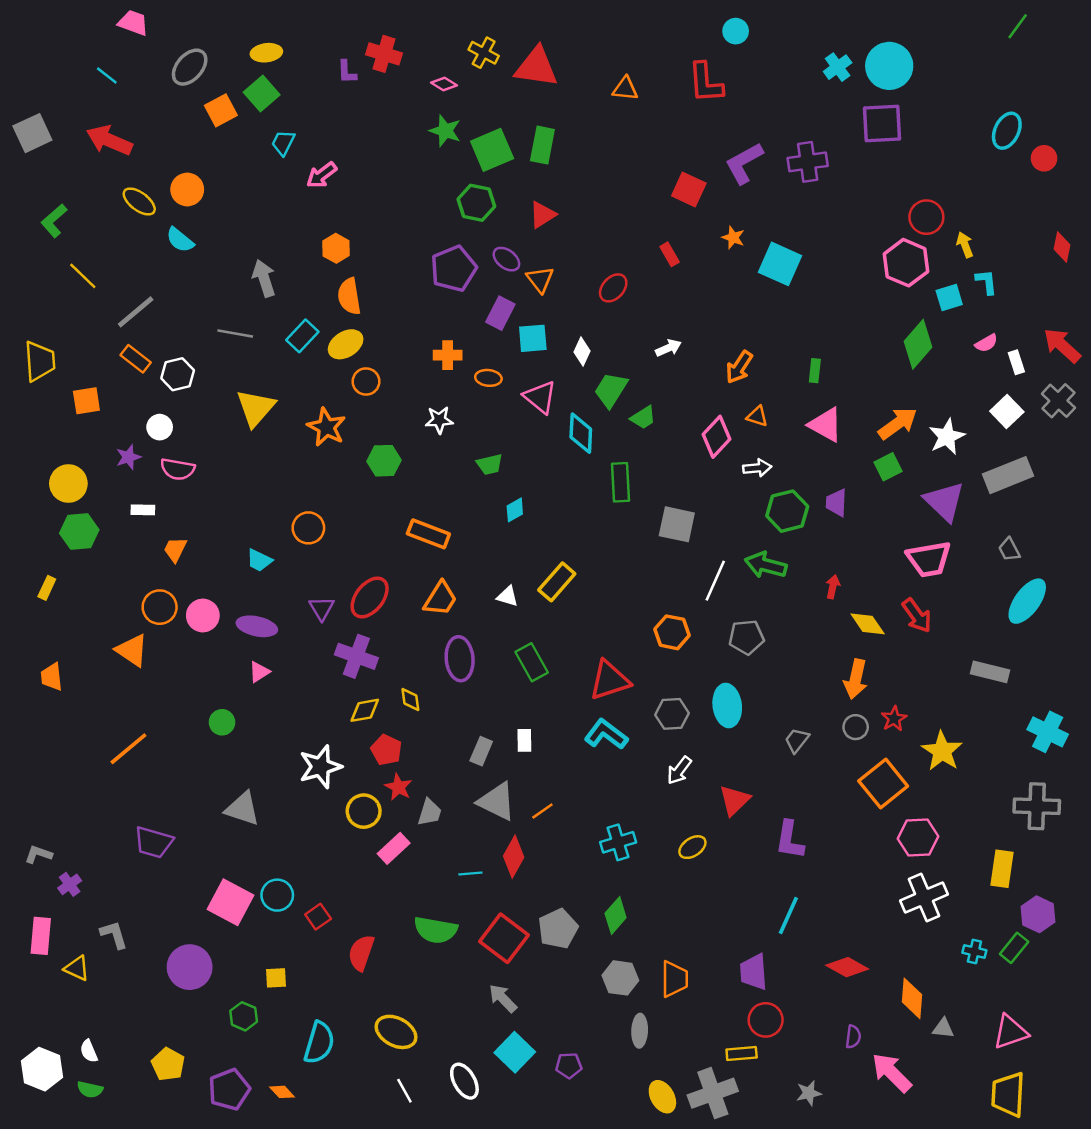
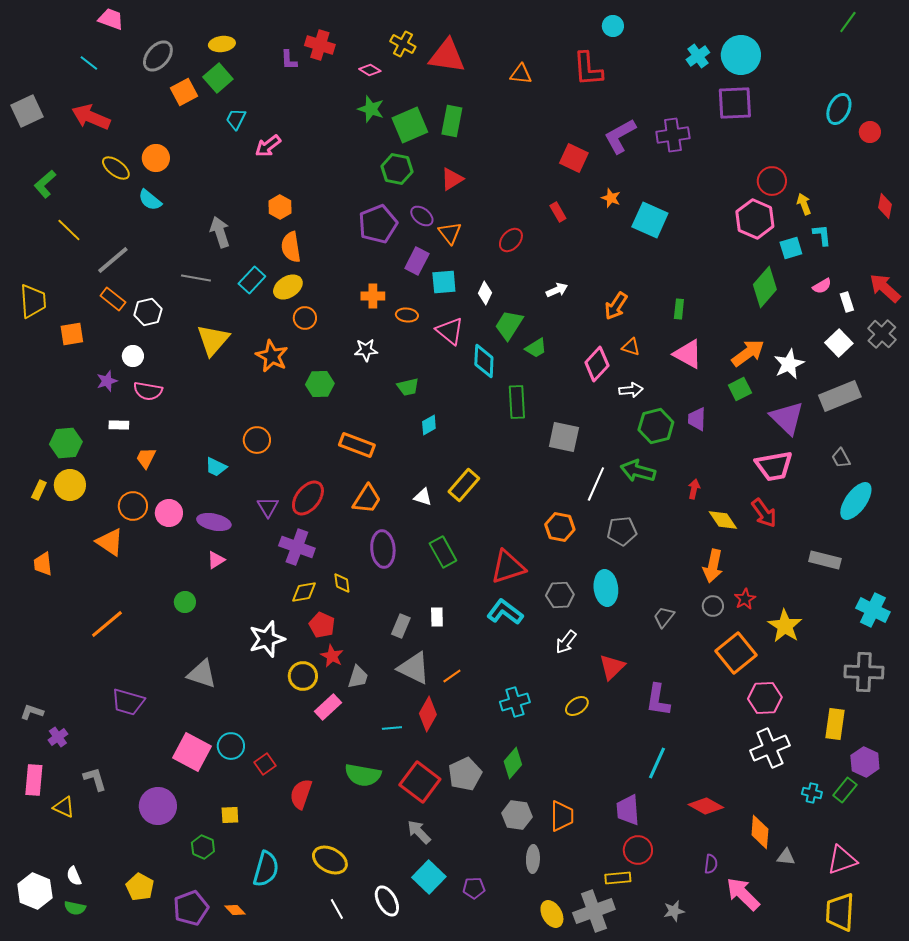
yellow circle: (68, 484) -> (70, 485), moved

